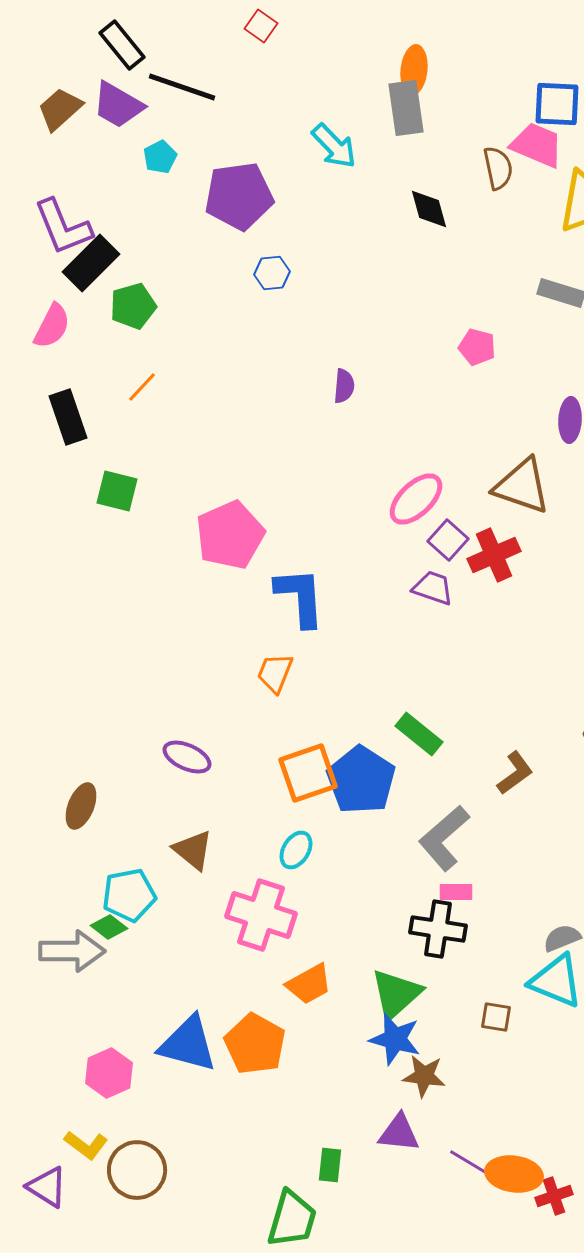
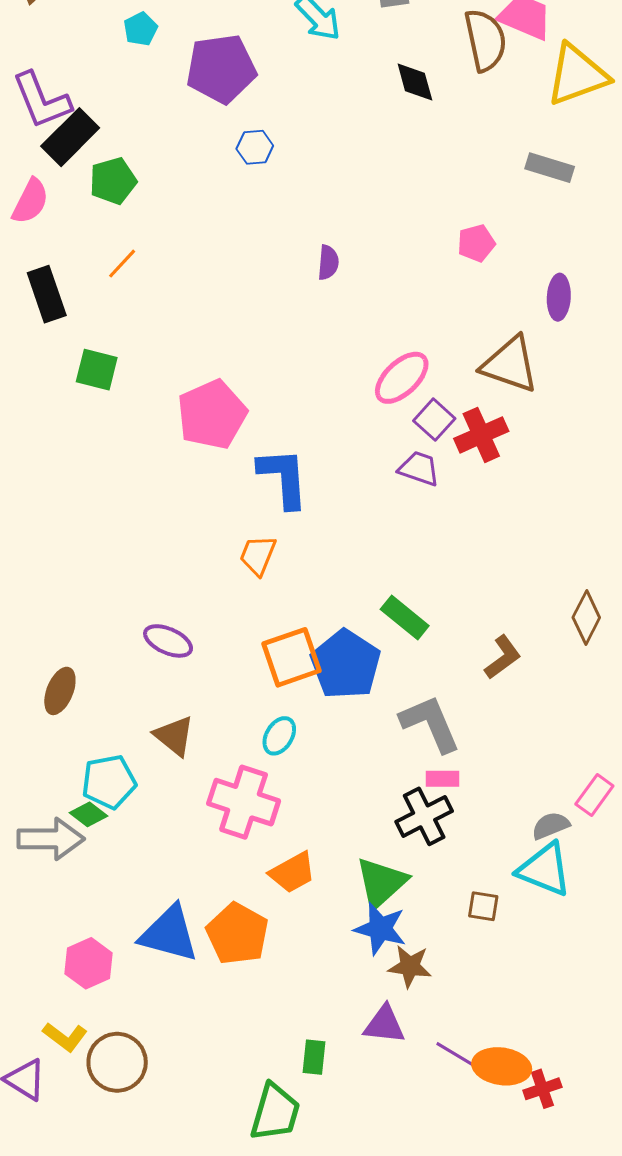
brown semicircle: (498, 168) -> (485, 40), size x1.4
pink pentagon: (477, 347) -> (476, 243), moved, turned -30
gray L-shape: (444, 838) -> (430, 724), turned 108
black cross: (438, 929) -> (424, 816), turned -36

